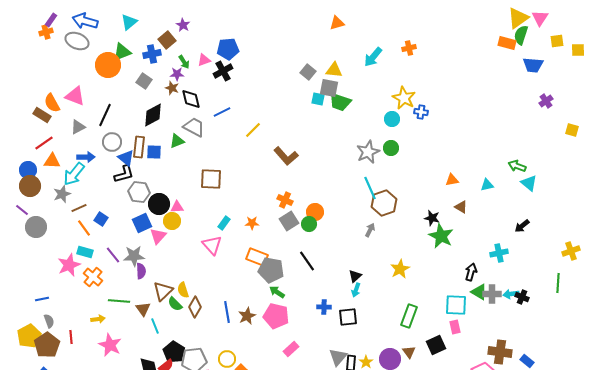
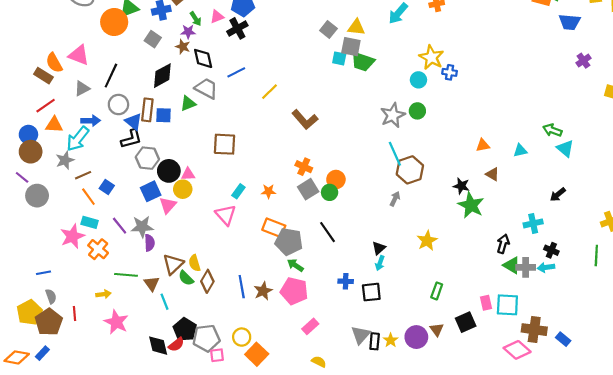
black cross: (522, 297) -> (551, 250), moved
cyan square: (456, 305) -> (507, 305), moved
green rectangle: (409, 316) -> (437, 291), size x0.7

